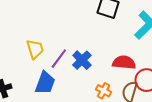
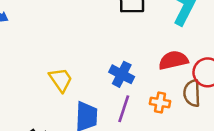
purple line: (59, 59) -> (124, 109), moved

